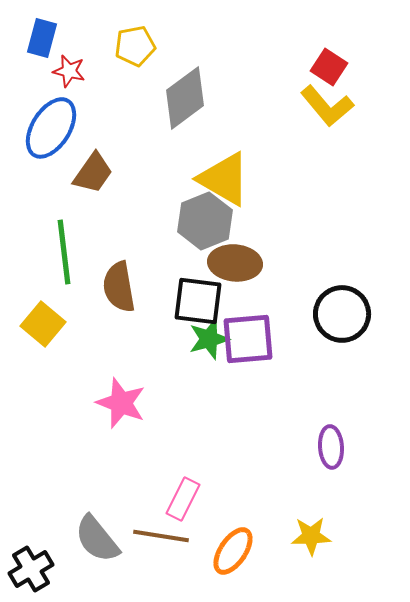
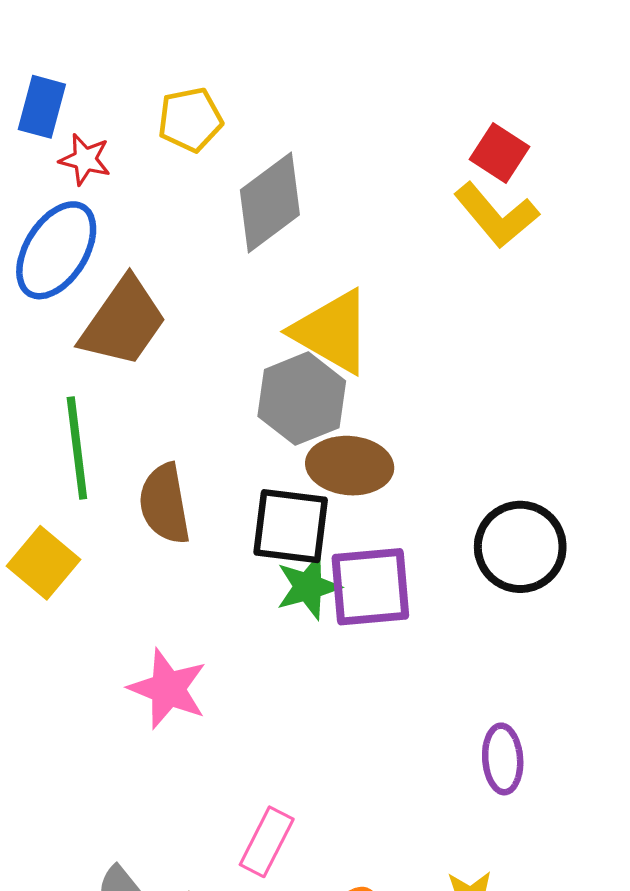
brown trapezoid: (93, 173) -> (123, 322), size x1.4

